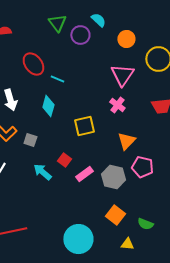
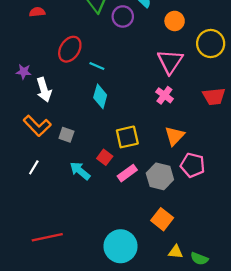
red ellipse: (33, 64) -> (70, 49), turned 70
cyan diamond: (48, 106) -> (100, 96), moved
yellow square: (84, 126) -> (127, 137), moved
green semicircle: (145, 224) -> (199, 259), moved

